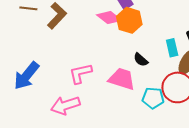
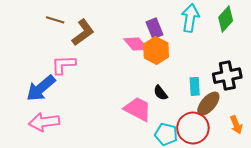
pink L-shape: (80, 73) -> (63, 65), moved
pink arrow: (65, 105) -> (44, 122), moved

